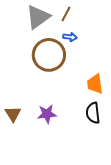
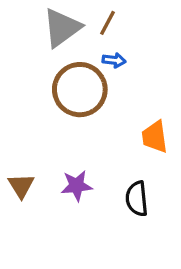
black semicircle: (93, 113) -> (137, 199), moved

